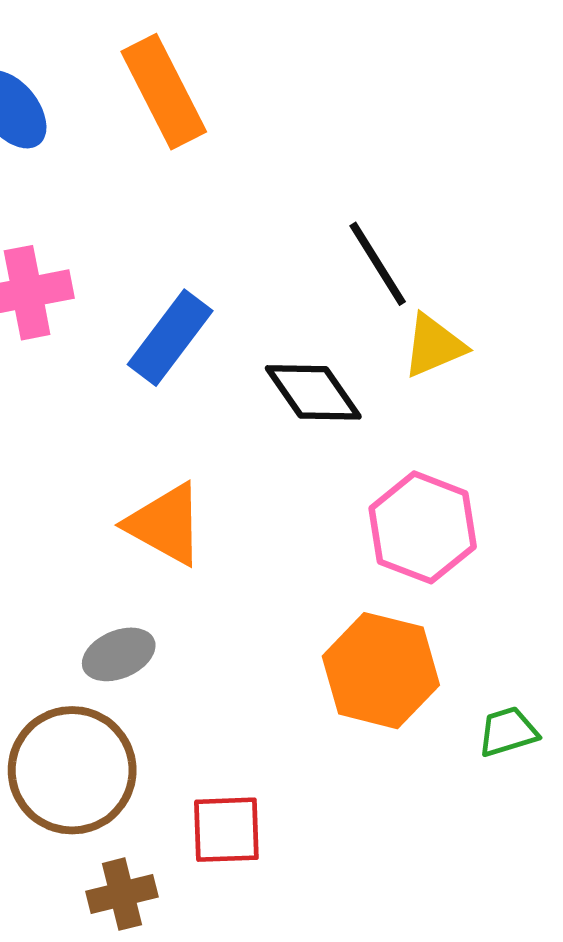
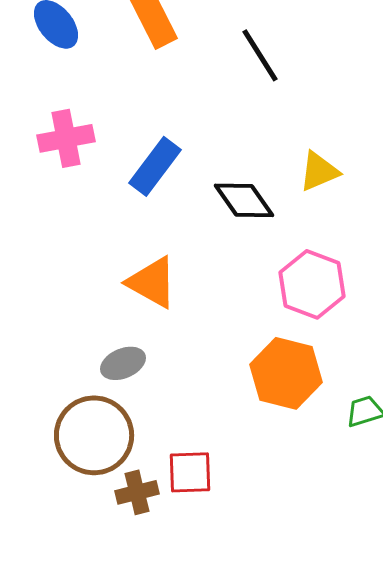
black line: (378, 264) -> (260, 55), moved
brown cross: (122, 894) -> (137, 492), moved

